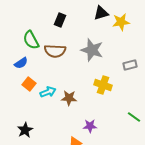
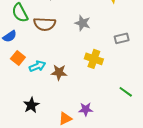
gray star: (92, 50) -> (83, 23), size x0.7
purple star: (90, 126) -> (86, 109), moved
black star: (25, 130) -> (31, 105), moved

